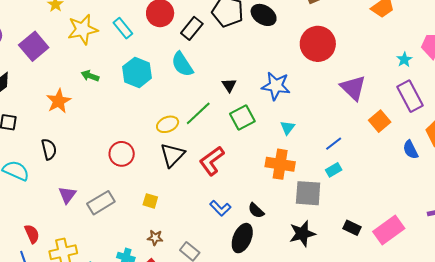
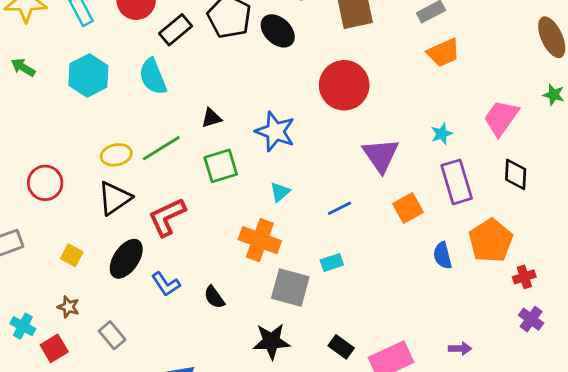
cyan star: (404, 59) -> (442, 134), moved
black triangle: (229, 85) -> (211, 118), turned 35
blue line: (334, 144) -> (339, 208), moved
black ellipse: (242, 238) -> (126, 259), moved

